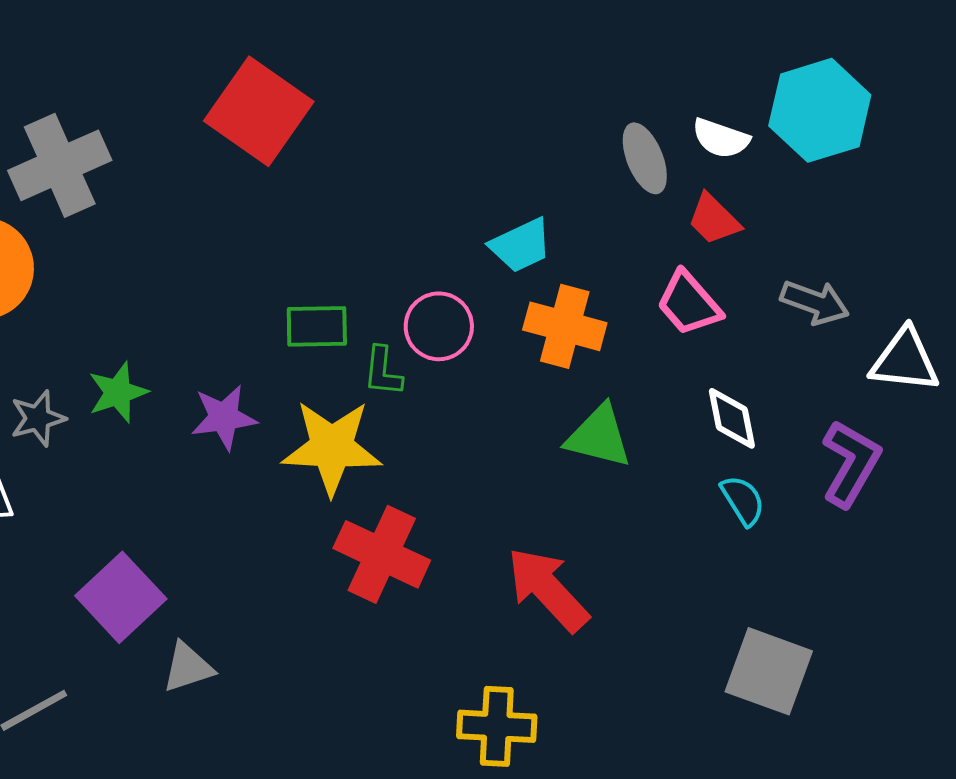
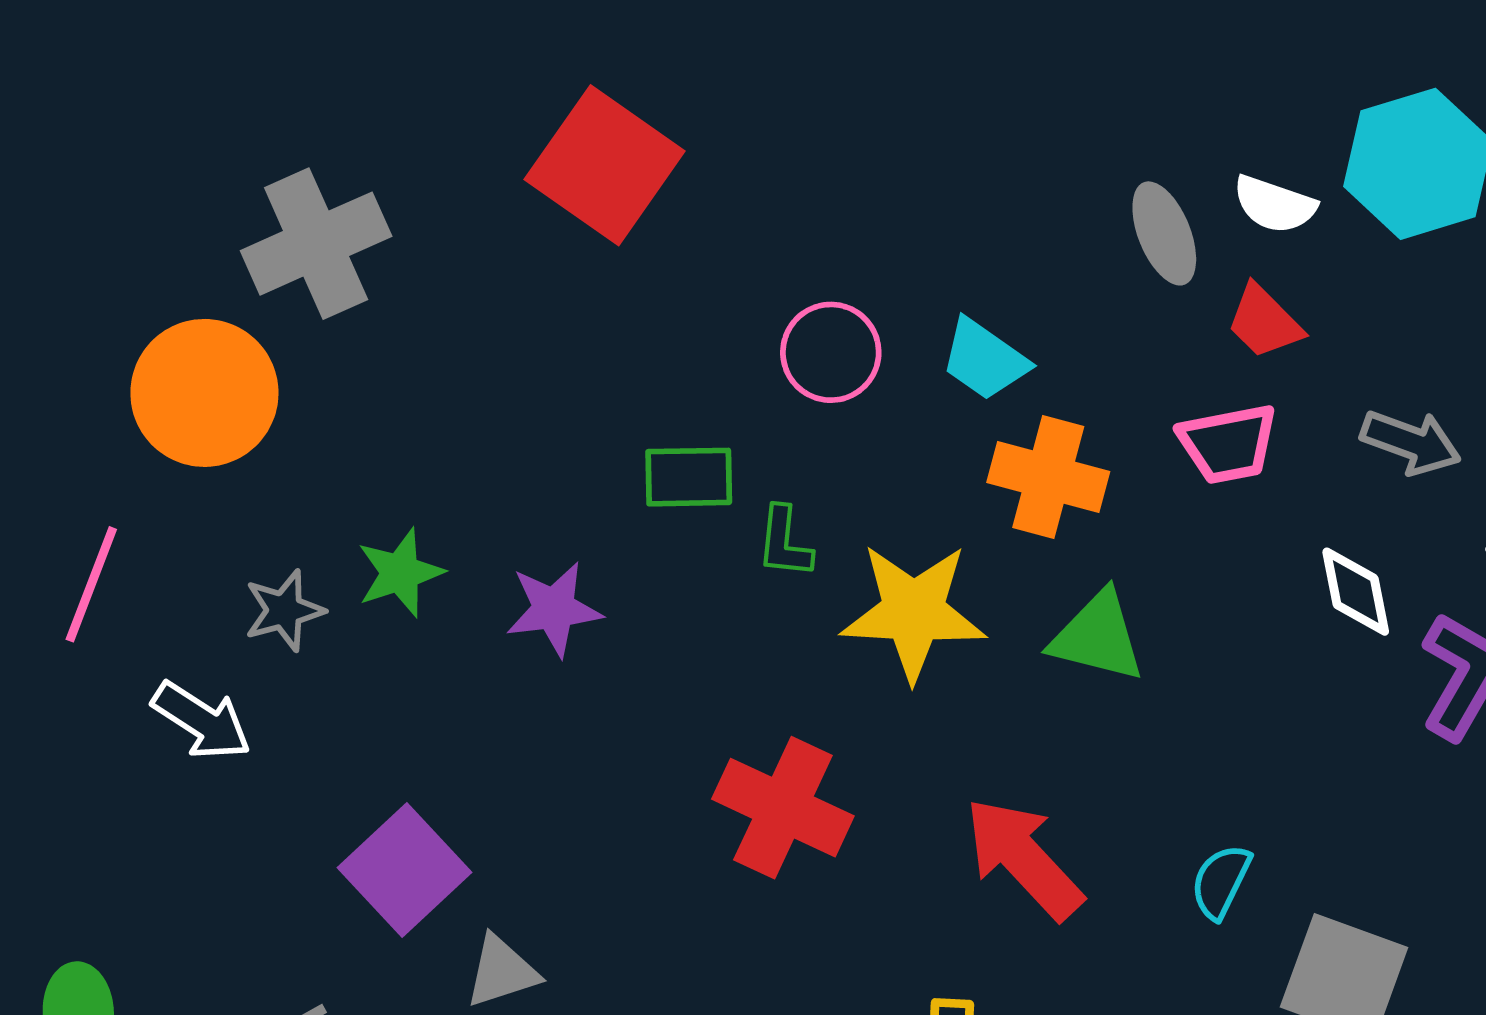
cyan trapezoid: (521, 245) -> (984, 360), turned 60
pink trapezoid: (689, 303) -> (1228, 444), turned -60
pink circle: (439, 326) -> (831, 352), moved
white diamond: (732, 418) -> (1356, 592), moved
yellow star: (332, 447) -> (913, 612), moved
cyan semicircle: (743, 500) -> (1221, 882), moved, turned -122

